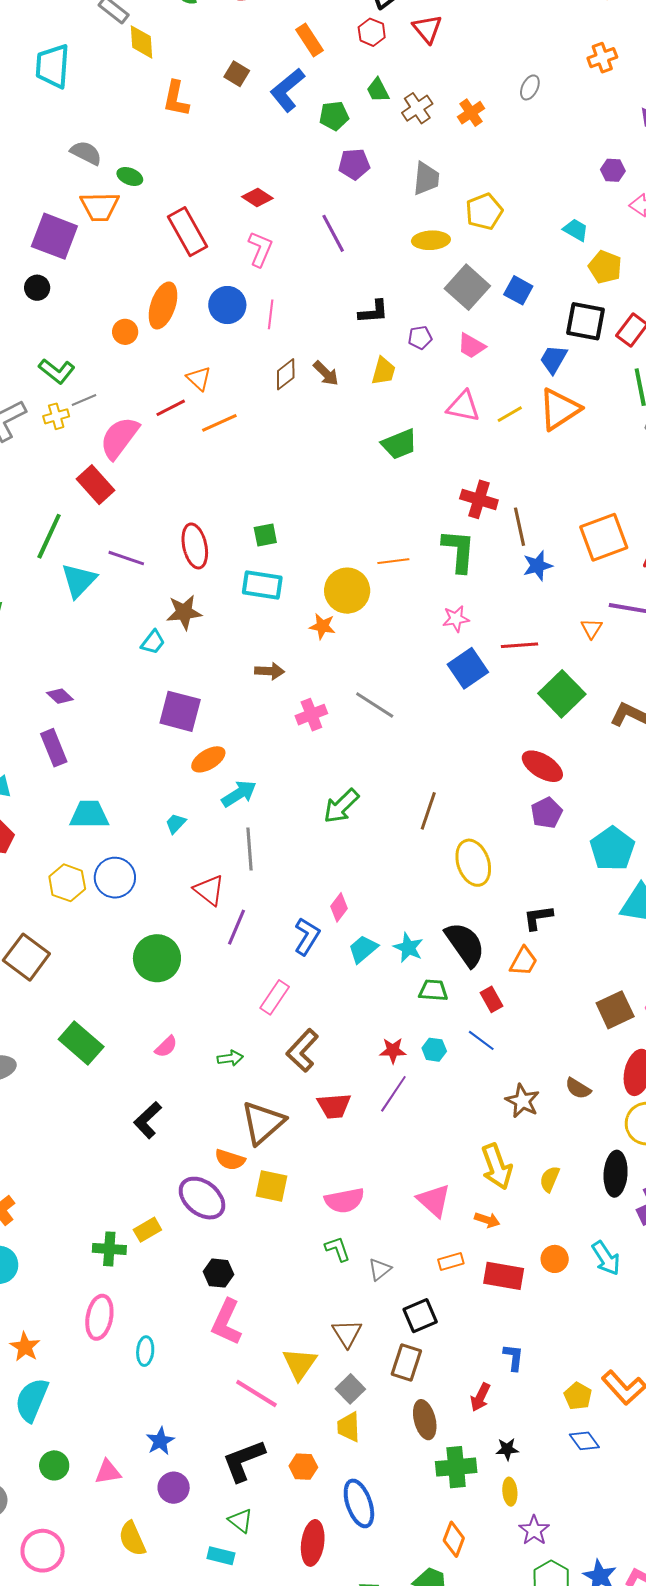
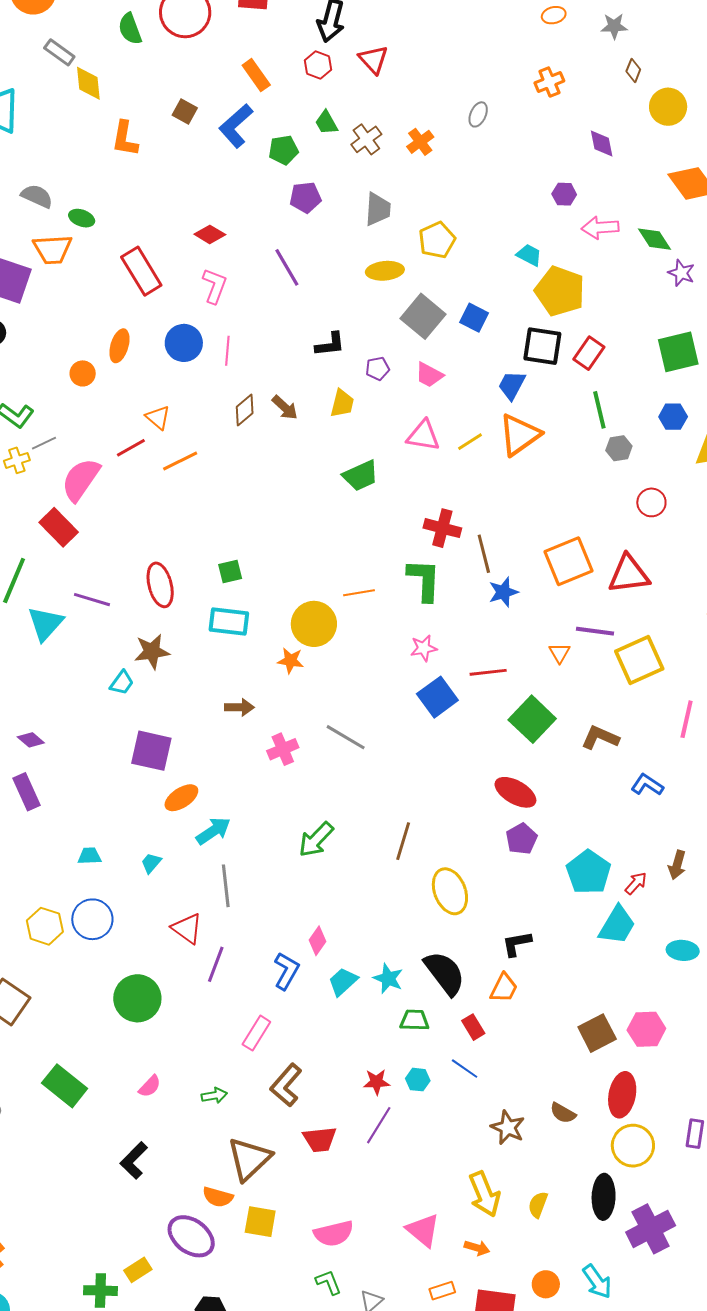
yellow pentagon: (605, 267) -> (560, 291), size x1.5
orange ellipse: (163, 306) -> (119, 346), size x0.7
cyan trapezoid: (89, 815) -> (89, 856), moved, size x0.6

